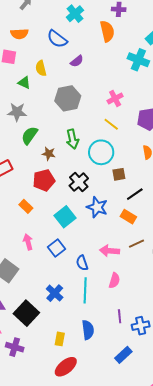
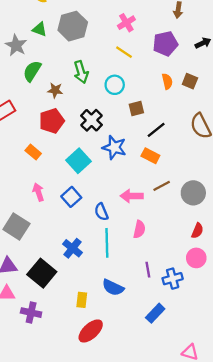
green triangle: (24, 83) -> (40, 29), moved
gray star: (17, 112) -> (16, 45), turned 30
cyan circle: (101, 152) -> (115, 85), size x0.7
blue semicircle: (88, 330) -> (113, 287), turned 126

